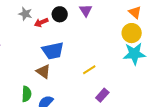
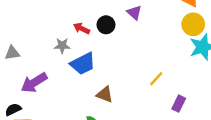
gray star: (25, 14) -> (62, 46), moved
red arrow: (41, 22) -> (82, 28), moved, turned 64
blue trapezoid: (53, 51) -> (83, 64), moved

